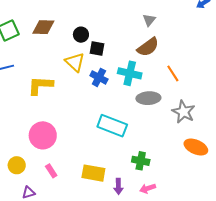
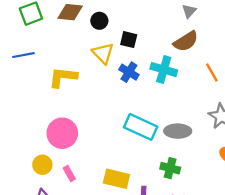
black circle: (81, 35) -> (99, 21), moved
gray ellipse: (148, 98) -> (178, 131), moved
yellow circle: (17, 165) -> (42, 165), moved

